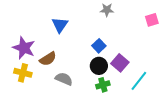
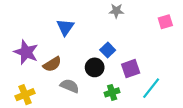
purple square: (120, 63) -> (131, 69), turned 30
black circle: (99, 66) -> (95, 67), moved
yellow cross: (23, 73) -> (25, 95), moved, turned -36

